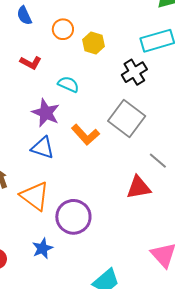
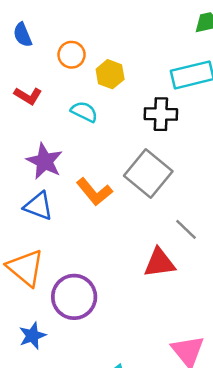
black cross: (134, 72) -> (161, 114), turned 30
cyan semicircle: (68, 84) -> (84, 112), moved

